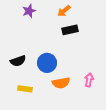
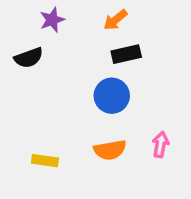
black semicircle: (18, 61) -> (29, 58), moved
blue circle: (47, 63) -> (112, 96), moved

